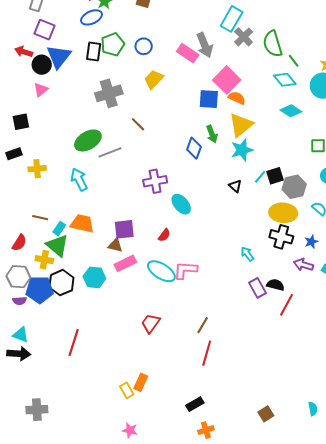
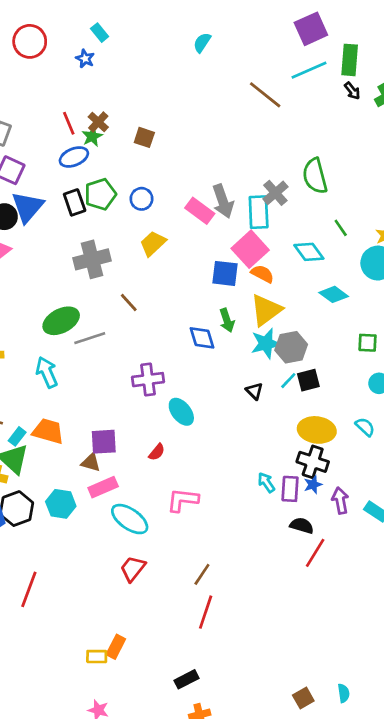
cyan rectangle: (232, 19) -> (259, 212), moved, turned -35
green semicircle: (273, 44) -> (315, 176), moved
black rectangle: (94, 51) -> (75, 202), turned -30
cyan diamond: (285, 80) -> (309, 252), moved
blue diamond: (194, 148) -> (202, 338), turned -40
gray hexagon: (294, 187) -> (291, 347), moved
blue star: (311, 242) -> (313, 485), moved
purple arrow: (303, 265) -> (340, 501), turned 60
cyan ellipse: (161, 271) -> (130, 519), moved
purple rectangle: (257, 288) -> (290, 489), moved, turned 30
yellow rectangle: (127, 390) -> (97, 657), turned -63
brown square: (266, 414) -> (303, 698), moved

